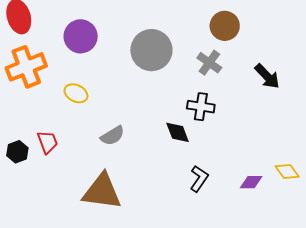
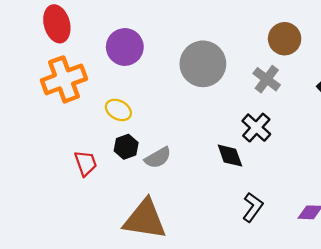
black cross: (201, 107) -> (256, 128), turned 32
black hexagon: (17, 152) -> (126, 147), moved

